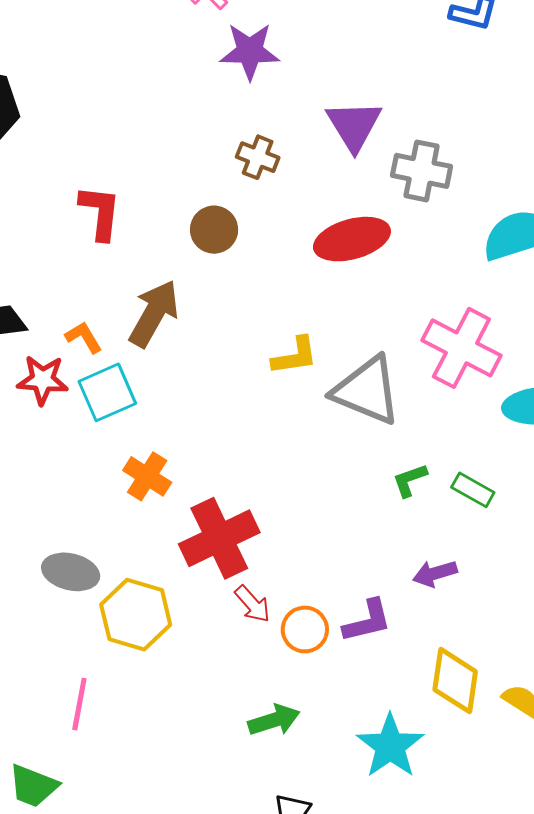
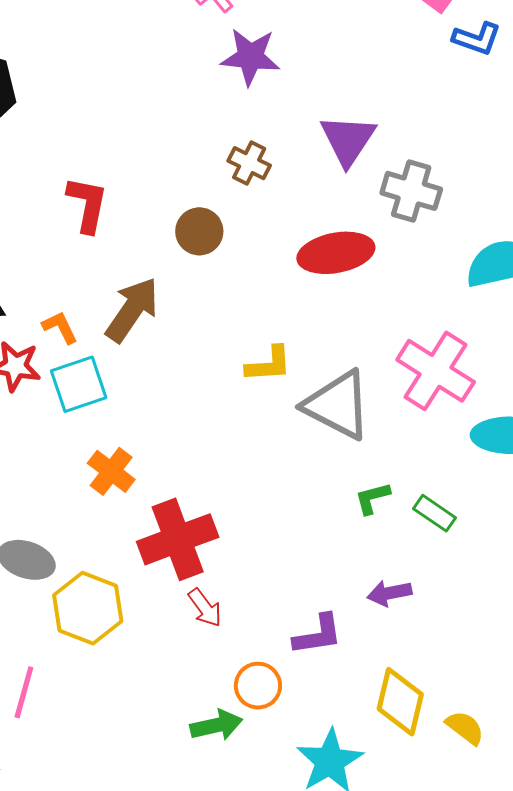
orange circle: (305, 629) -> (258, 686), moved

